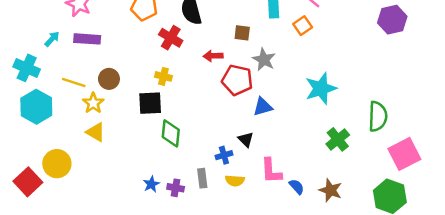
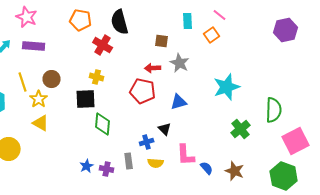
red arrow: (213, 56) -> (153, 68), moved
red pentagon: (237, 80) -> (143, 91), moved
yellow line: (74, 83) -> (23, 82), turned 54

